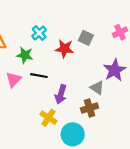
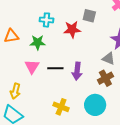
cyan cross: (39, 33) -> (46, 20), turned -32
black line: (39, 76) -> (55, 68), moved
yellow cross: (48, 118) -> (61, 107), moved

